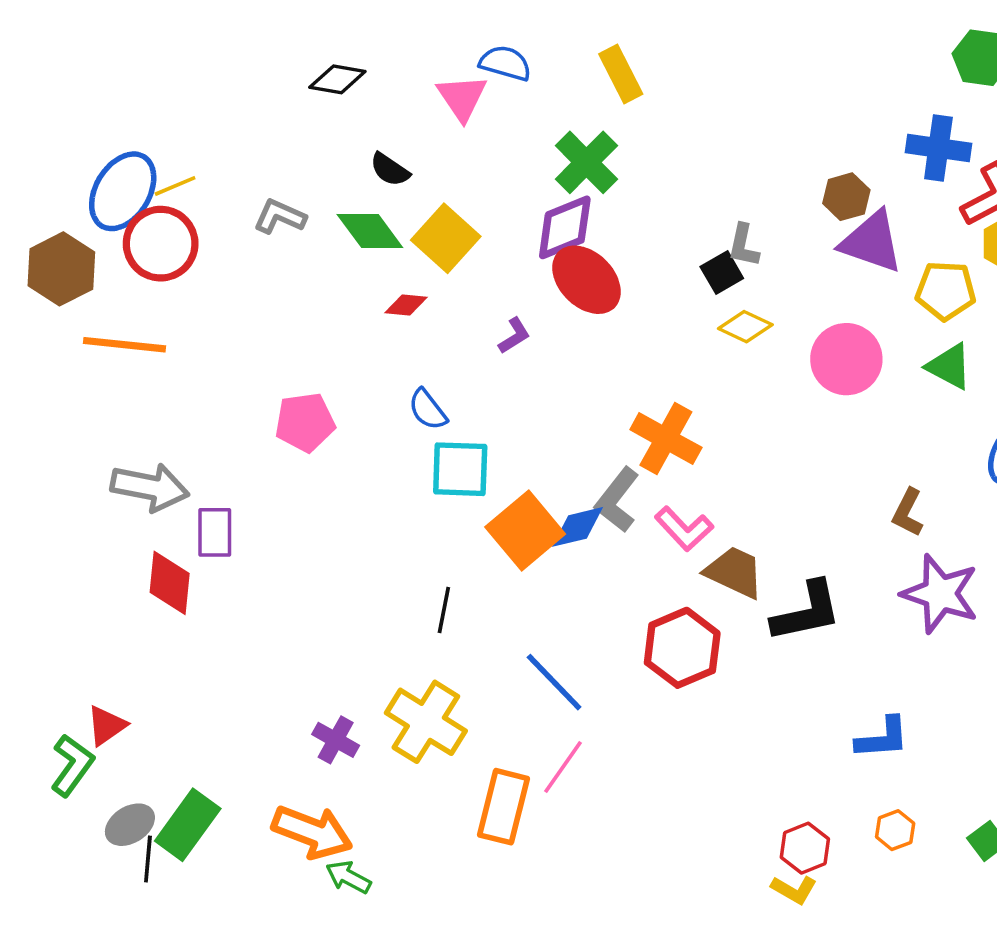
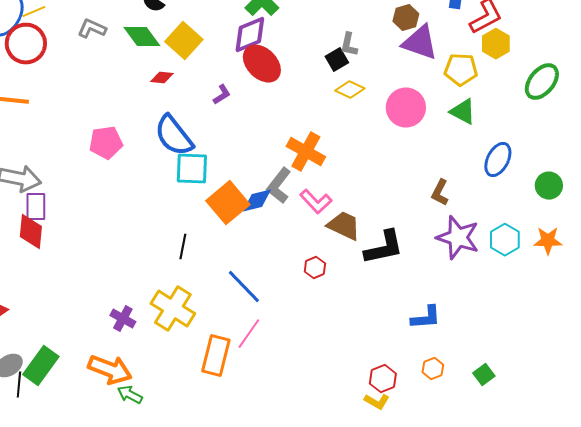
blue semicircle: (428, 410) -> (174, 136), size x1.8
purple rectangle: (215, 532) -> (36, 207), moved
red hexagon: (682, 648) -> (315, 268), size x0.5

